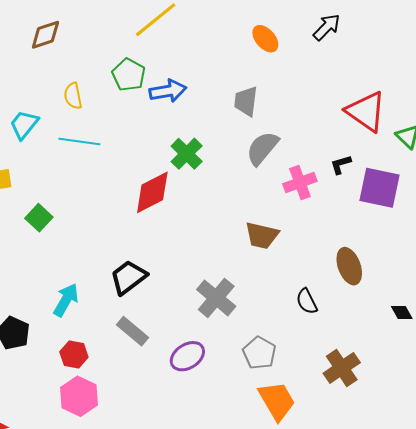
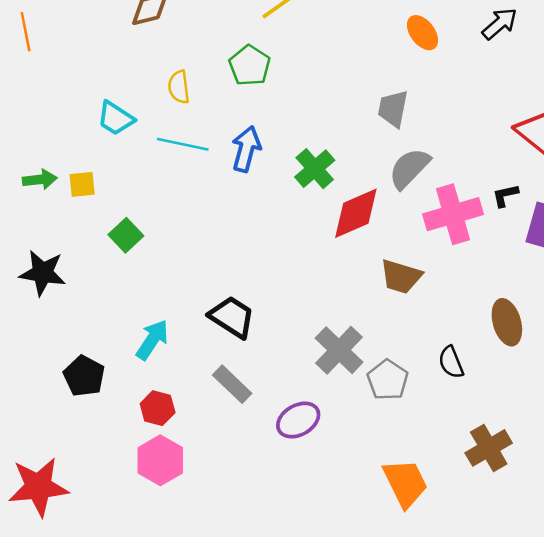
blue arrow: (168, 91) -> (246, 149), moved, turned -69
cyan trapezoid: (24, 125) -> (115, 118), turned -100
pink cross: (300, 183) -> (453, 214), size x1.4
red diamond: (152, 192) -> (356, 213), moved
black trapezoid: (128, 277) -> (232, 317), turned 66
gray pentagon: (259, 353) -> (388, 380), moved

